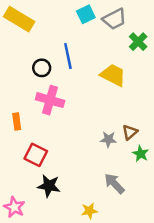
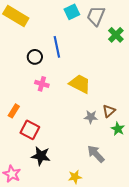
gray trapezoid: (114, 19) -> (96, 16), turned 140
yellow trapezoid: (113, 75) -> (80, 84), moved
pink cross: (50, 100) -> (42, 84), size x0.6
orange rectangle: (17, 122) -> (14, 111), moved, turned 40

